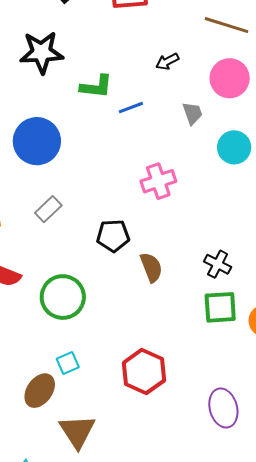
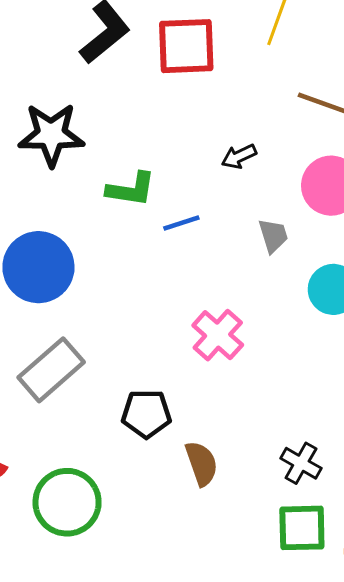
pink cross: (158, 181) -> (218, 335), turned -32
gray rectangle: (48, 209) -> (51, 370), size x1.6

